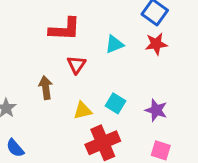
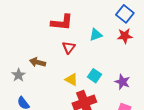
brown arrow: (46, 88) -> (38, 62), moved, turned -70
yellow triangle: (83, 111) -> (71, 79), turned 40

